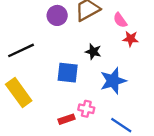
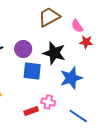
purple circle: (57, 15) -> (23, 49), moved
black star: (93, 52) -> (54, 53), size x1.6

